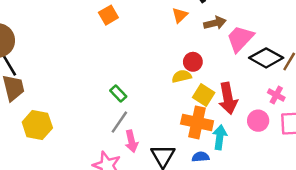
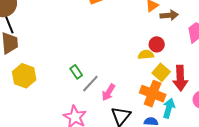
brown arrow: (215, 23) -> (169, 15), moved
green rectangle: (118, 93) -> (76, 72), moved
pink arrow: (131, 141) -> (109, 92), moved, turned 36

